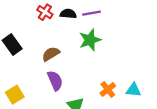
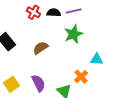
purple semicircle: (55, 81) -> (38, 83), moved
orange cross: (108, 90) -> (81, 77), moved
cyan triangle: (133, 90) -> (97, 59), moved

